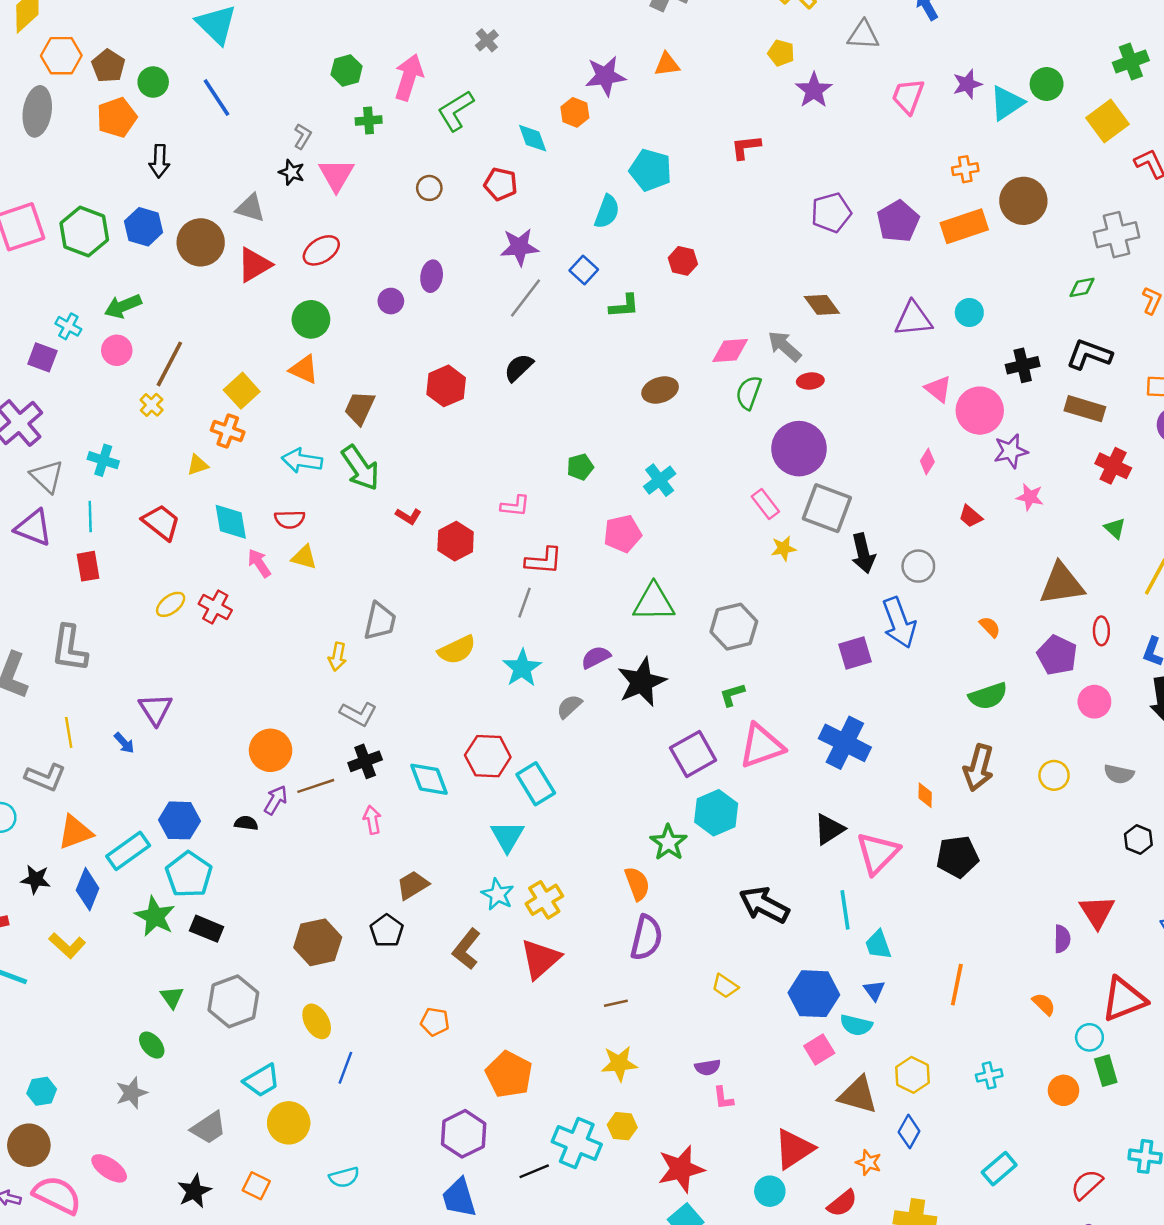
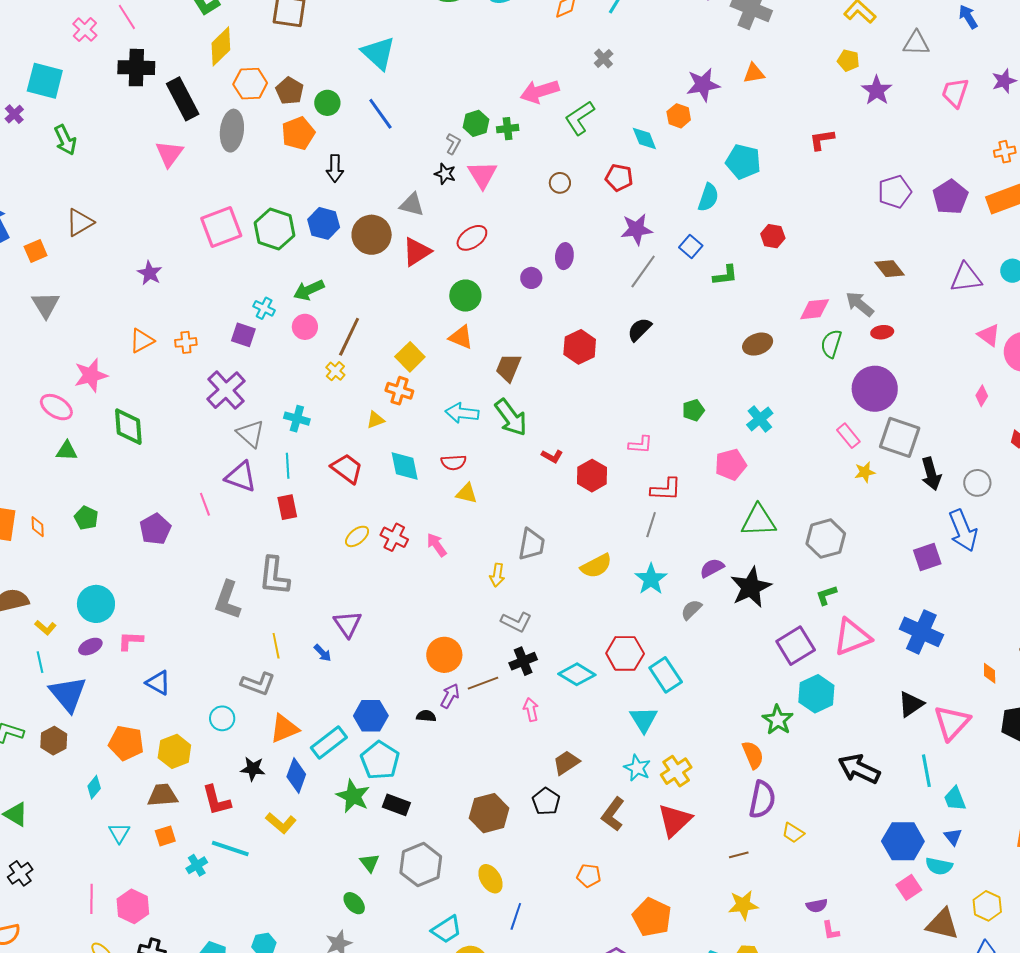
green hexagon: (347, 70) -> (476, 123), moved
pink arrow: (409, 77) -> (540, 91), turned -123
pink arrow: (259, 563) -> (437, 545), moved
cyan diamond: (429, 779) -> (577, 674), turned -36
yellow trapezoid: (725, 986) -> (793, 833), moved

